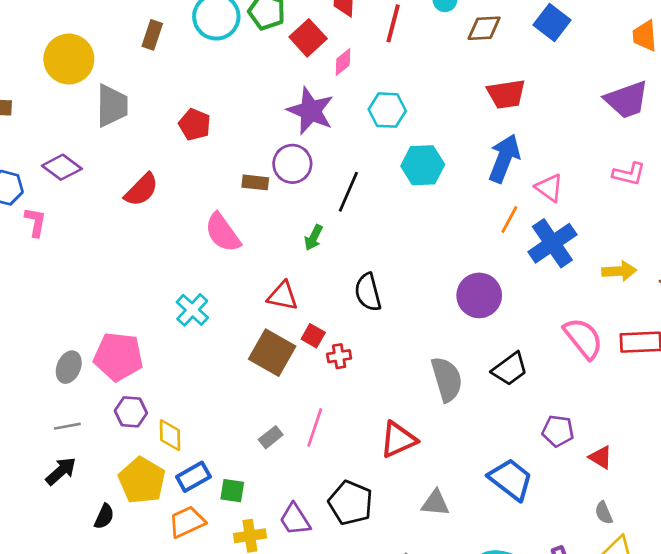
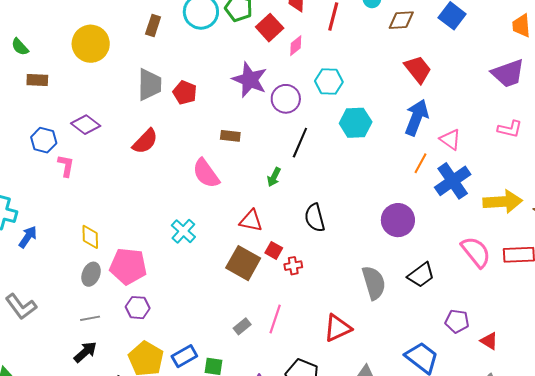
red trapezoid: (506, 94) -> (418, 69), turned -120
gray trapezoid: (112, 106) -> (150, 85), moved
purple star: (311, 111) -> (250, 80), moved
purple circle: (292, 164) -> (286, 99), moved
yellow arrow: (619, 271) -> (503, 202), size x1.5
yellow diamond: (170, 435) -> (90, 237), moved

